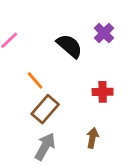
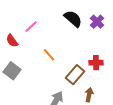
black semicircle: (69, 46) -> (73, 19), moved
brown rectangle: (45, 109) -> (75, 75), moved

